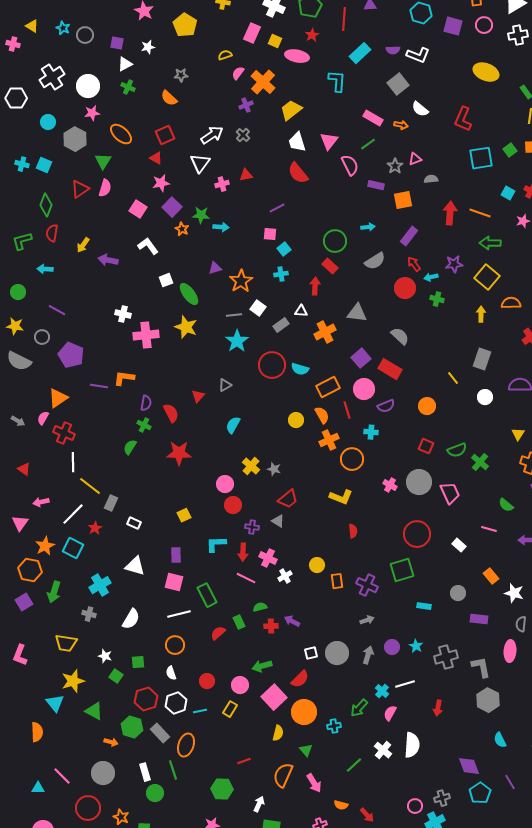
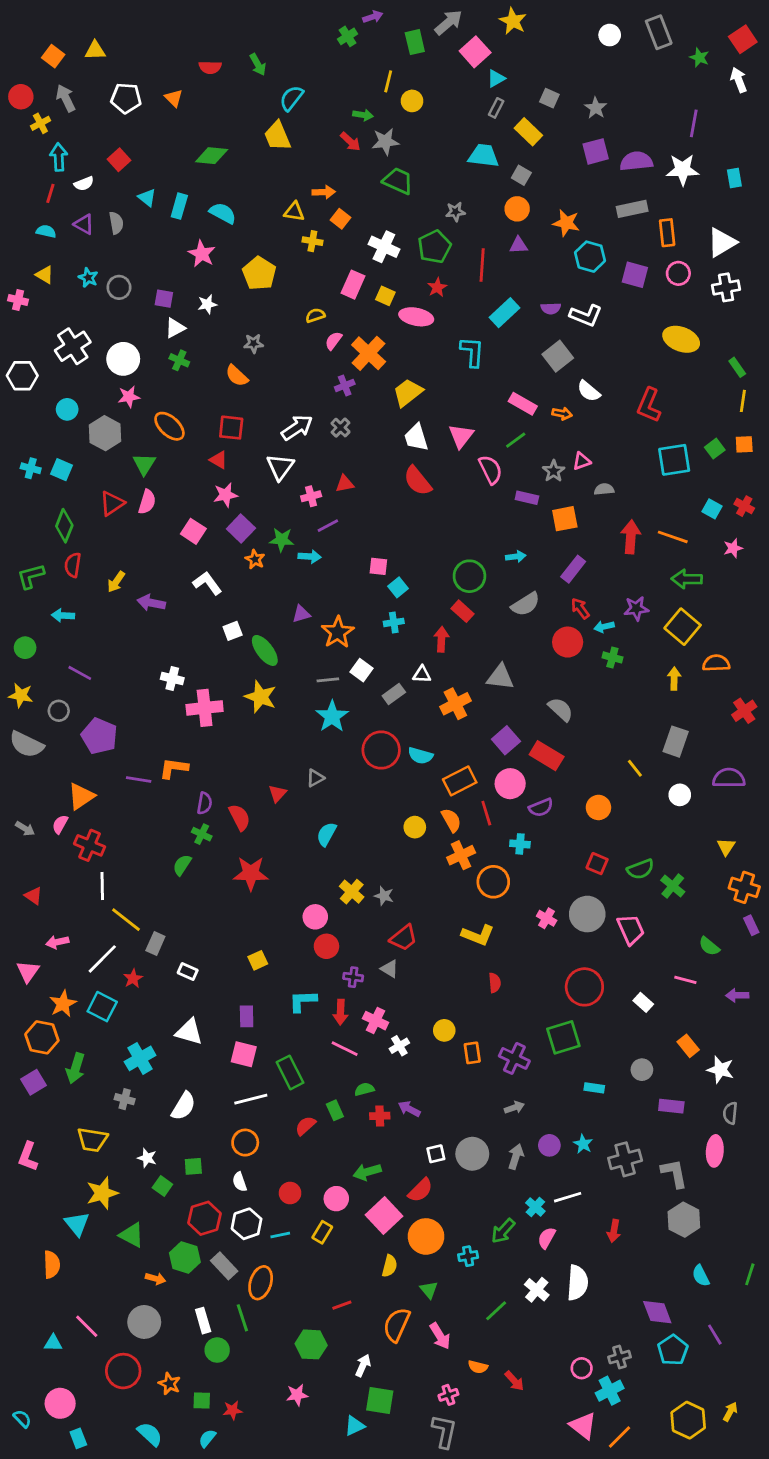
red square: (165, 135) -> (231, 428), turned 30
purple line: (277, 208) -> (328, 526), moved

